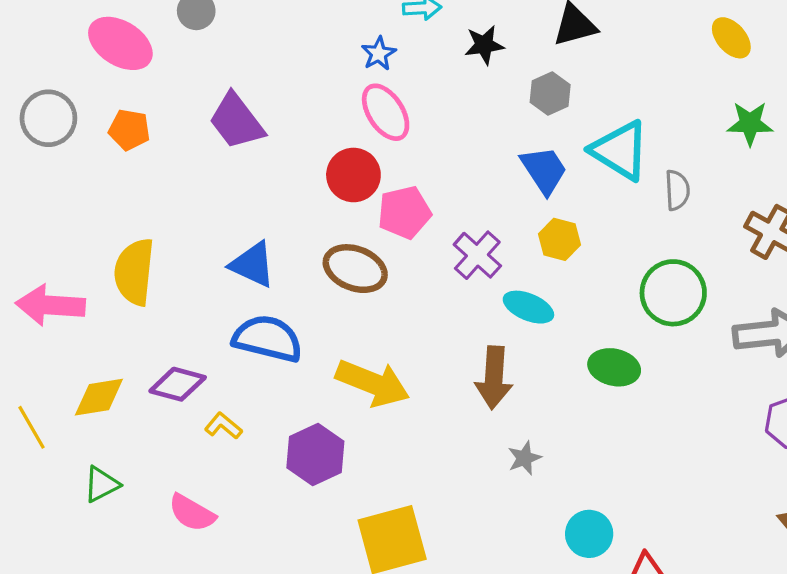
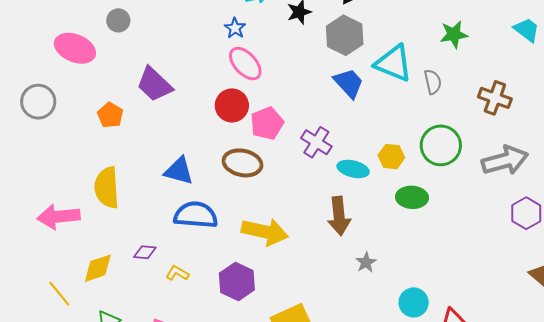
gray hexagon: (550, 94) -> (345, 35), size x1.5
green star: (750, 123) -> (454, 34), moved
orange pentagon: (129, 130) -> (110, 115), moved, turned 30
yellow hexagon: (559, 239) -> (391, 157), moved
purple diamond: (178, 384) -> (145, 252), size x0.7

